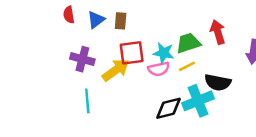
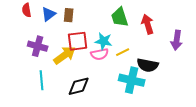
green trapezoid: (188, 43) -> (120, 17), moved, turned -90
cyan cross: (198, 101) -> (132, 80), turned 35
black diamond: (169, 108) -> (79, 86), moved

